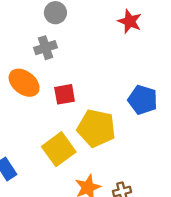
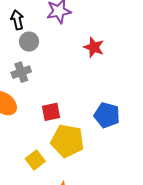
red square: (65, 94) -> (51, 112), moved
yellow square: (59, 149) -> (35, 160), size x0.7

